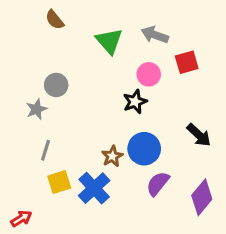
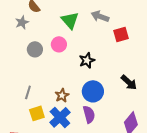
pink circle: (149, 74) -> (59, 44), moved
gray star: (36, 109) -> (22, 22), moved
brown star: (112, 156) -> (62, 95), moved
purple semicircle: (158, 184) -> (89, 114), moved, turned 126

